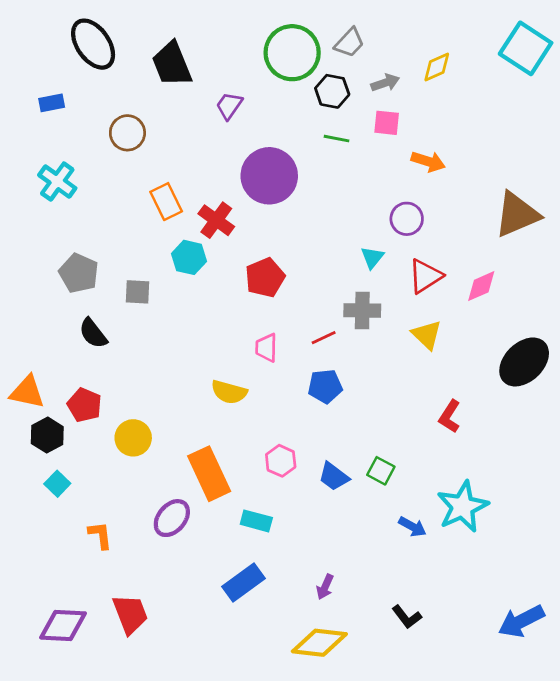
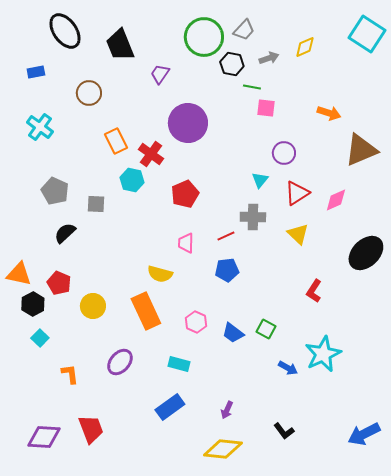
pink square: (387, 123) -> (266, 108), moved
green line: (337, 139) -> (252, 87), moved
orange arrow: (428, 162) -> (329, 113), moved
black semicircle: (93, 333) -> (65, 233), turned 85
orange rectangle: (209, 474) -> (146, 311), moved

